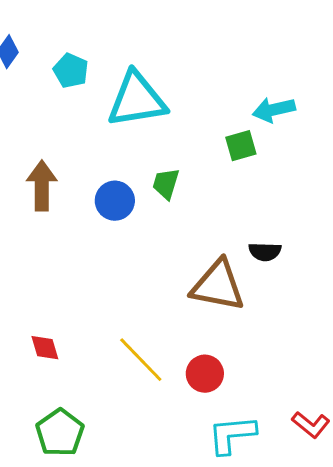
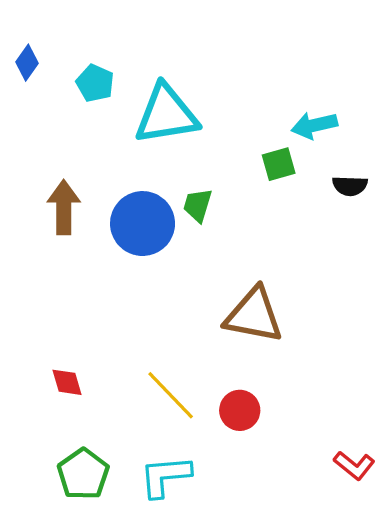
blue circle: (115, 201) -> (143, 224), size x1.5
black semicircle: (265, 252) -> (350, 186), moved
cyan L-shape: (232, 435) -> (165, 476), moved

